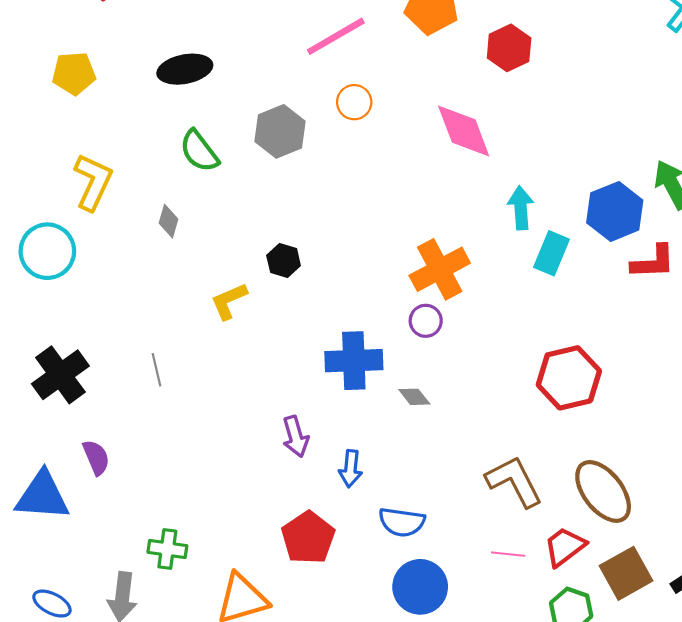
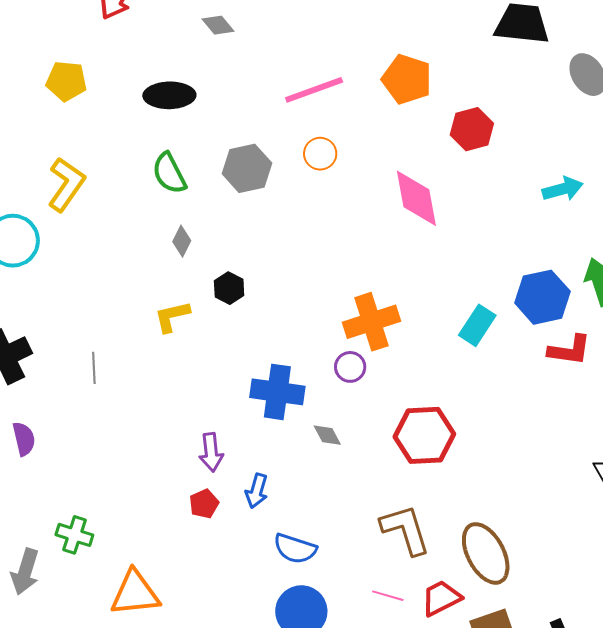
cyan arrow: (521, 208) -> (563, 189), moved, turned 69
gray diamond: (169, 221) -> (182, 241), moved
red hexagon: (569, 378) -> (424, 435), moved
red pentagon: (308, 538) -> (204, 504), moved, size x0.6

